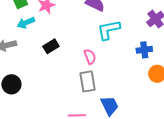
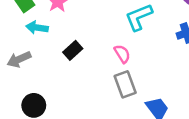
cyan arrow: (26, 23) -> (37, 28), turned 42

